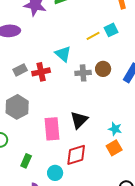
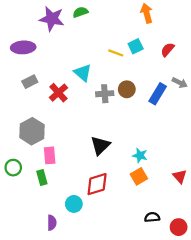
yellow line: (93, 36) -> (116, 53), turned 48
gray rectangle: (20, 70) -> (30, 82), moved
red cross: (41, 72) -> (58, 93), turned -30
pink rectangle: (52, 129) -> (50, 155), moved, size x0.7
green rectangle: (26, 161) -> (42, 177), moved, turned -40

